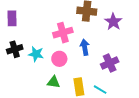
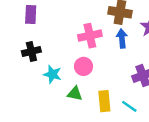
blue arrow: (85, 47) -> (122, 38), moved
cyan star: (36, 54) -> (52, 74), moved

